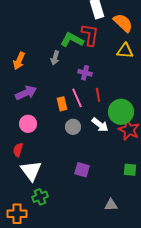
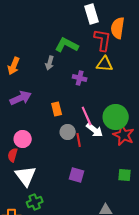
orange semicircle: (123, 23) -> (118, 28), turned -125
red L-shape: (90, 35) -> (103, 40), moved
yellow triangle: (125, 51) -> (105, 64), moved
red line: (98, 95) -> (79, 140), moved
pink line: (77, 98) -> (87, 116), moved
pink circle: (28, 124) -> (23, 139), moved

